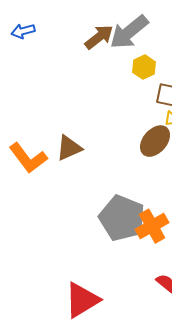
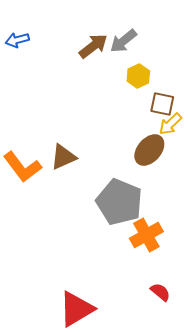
gray arrow: (129, 32) -> (123, 41), size x0.7
gray pentagon: (122, 218) -> (119, 202), moved

